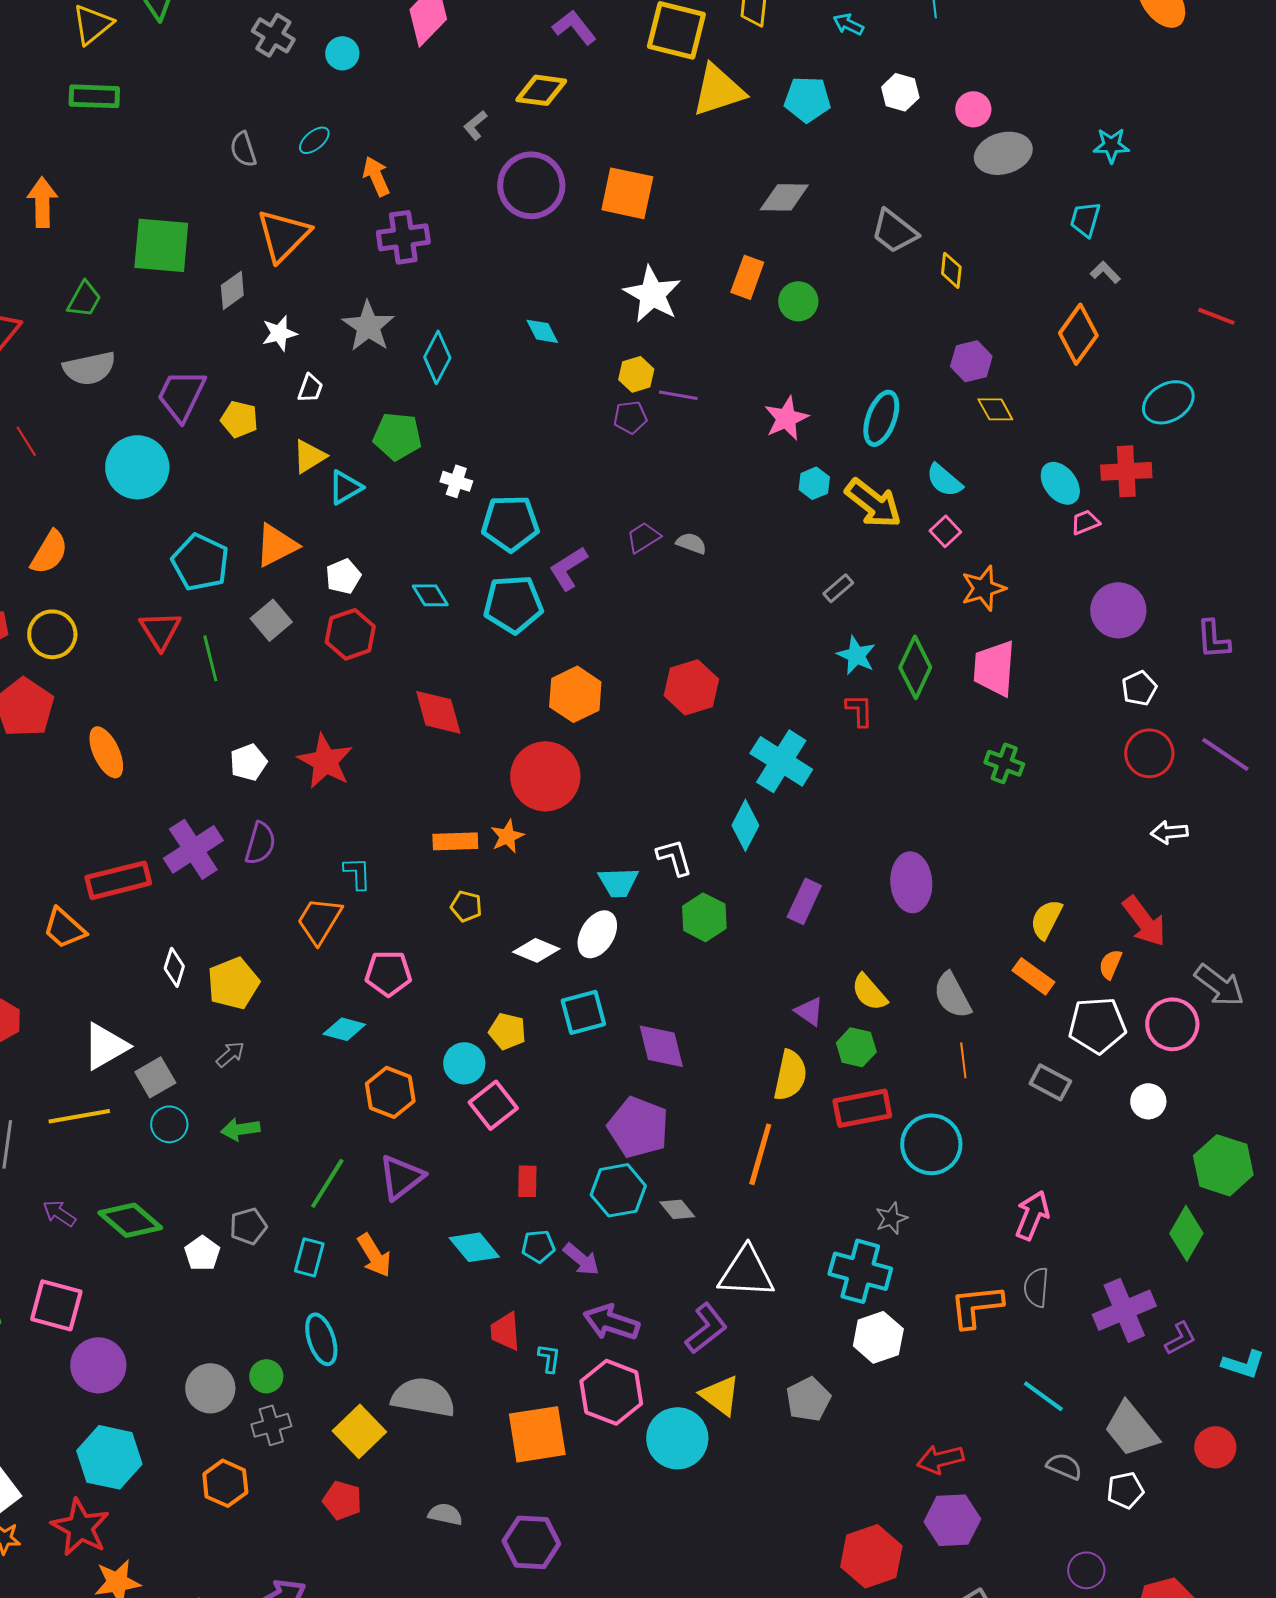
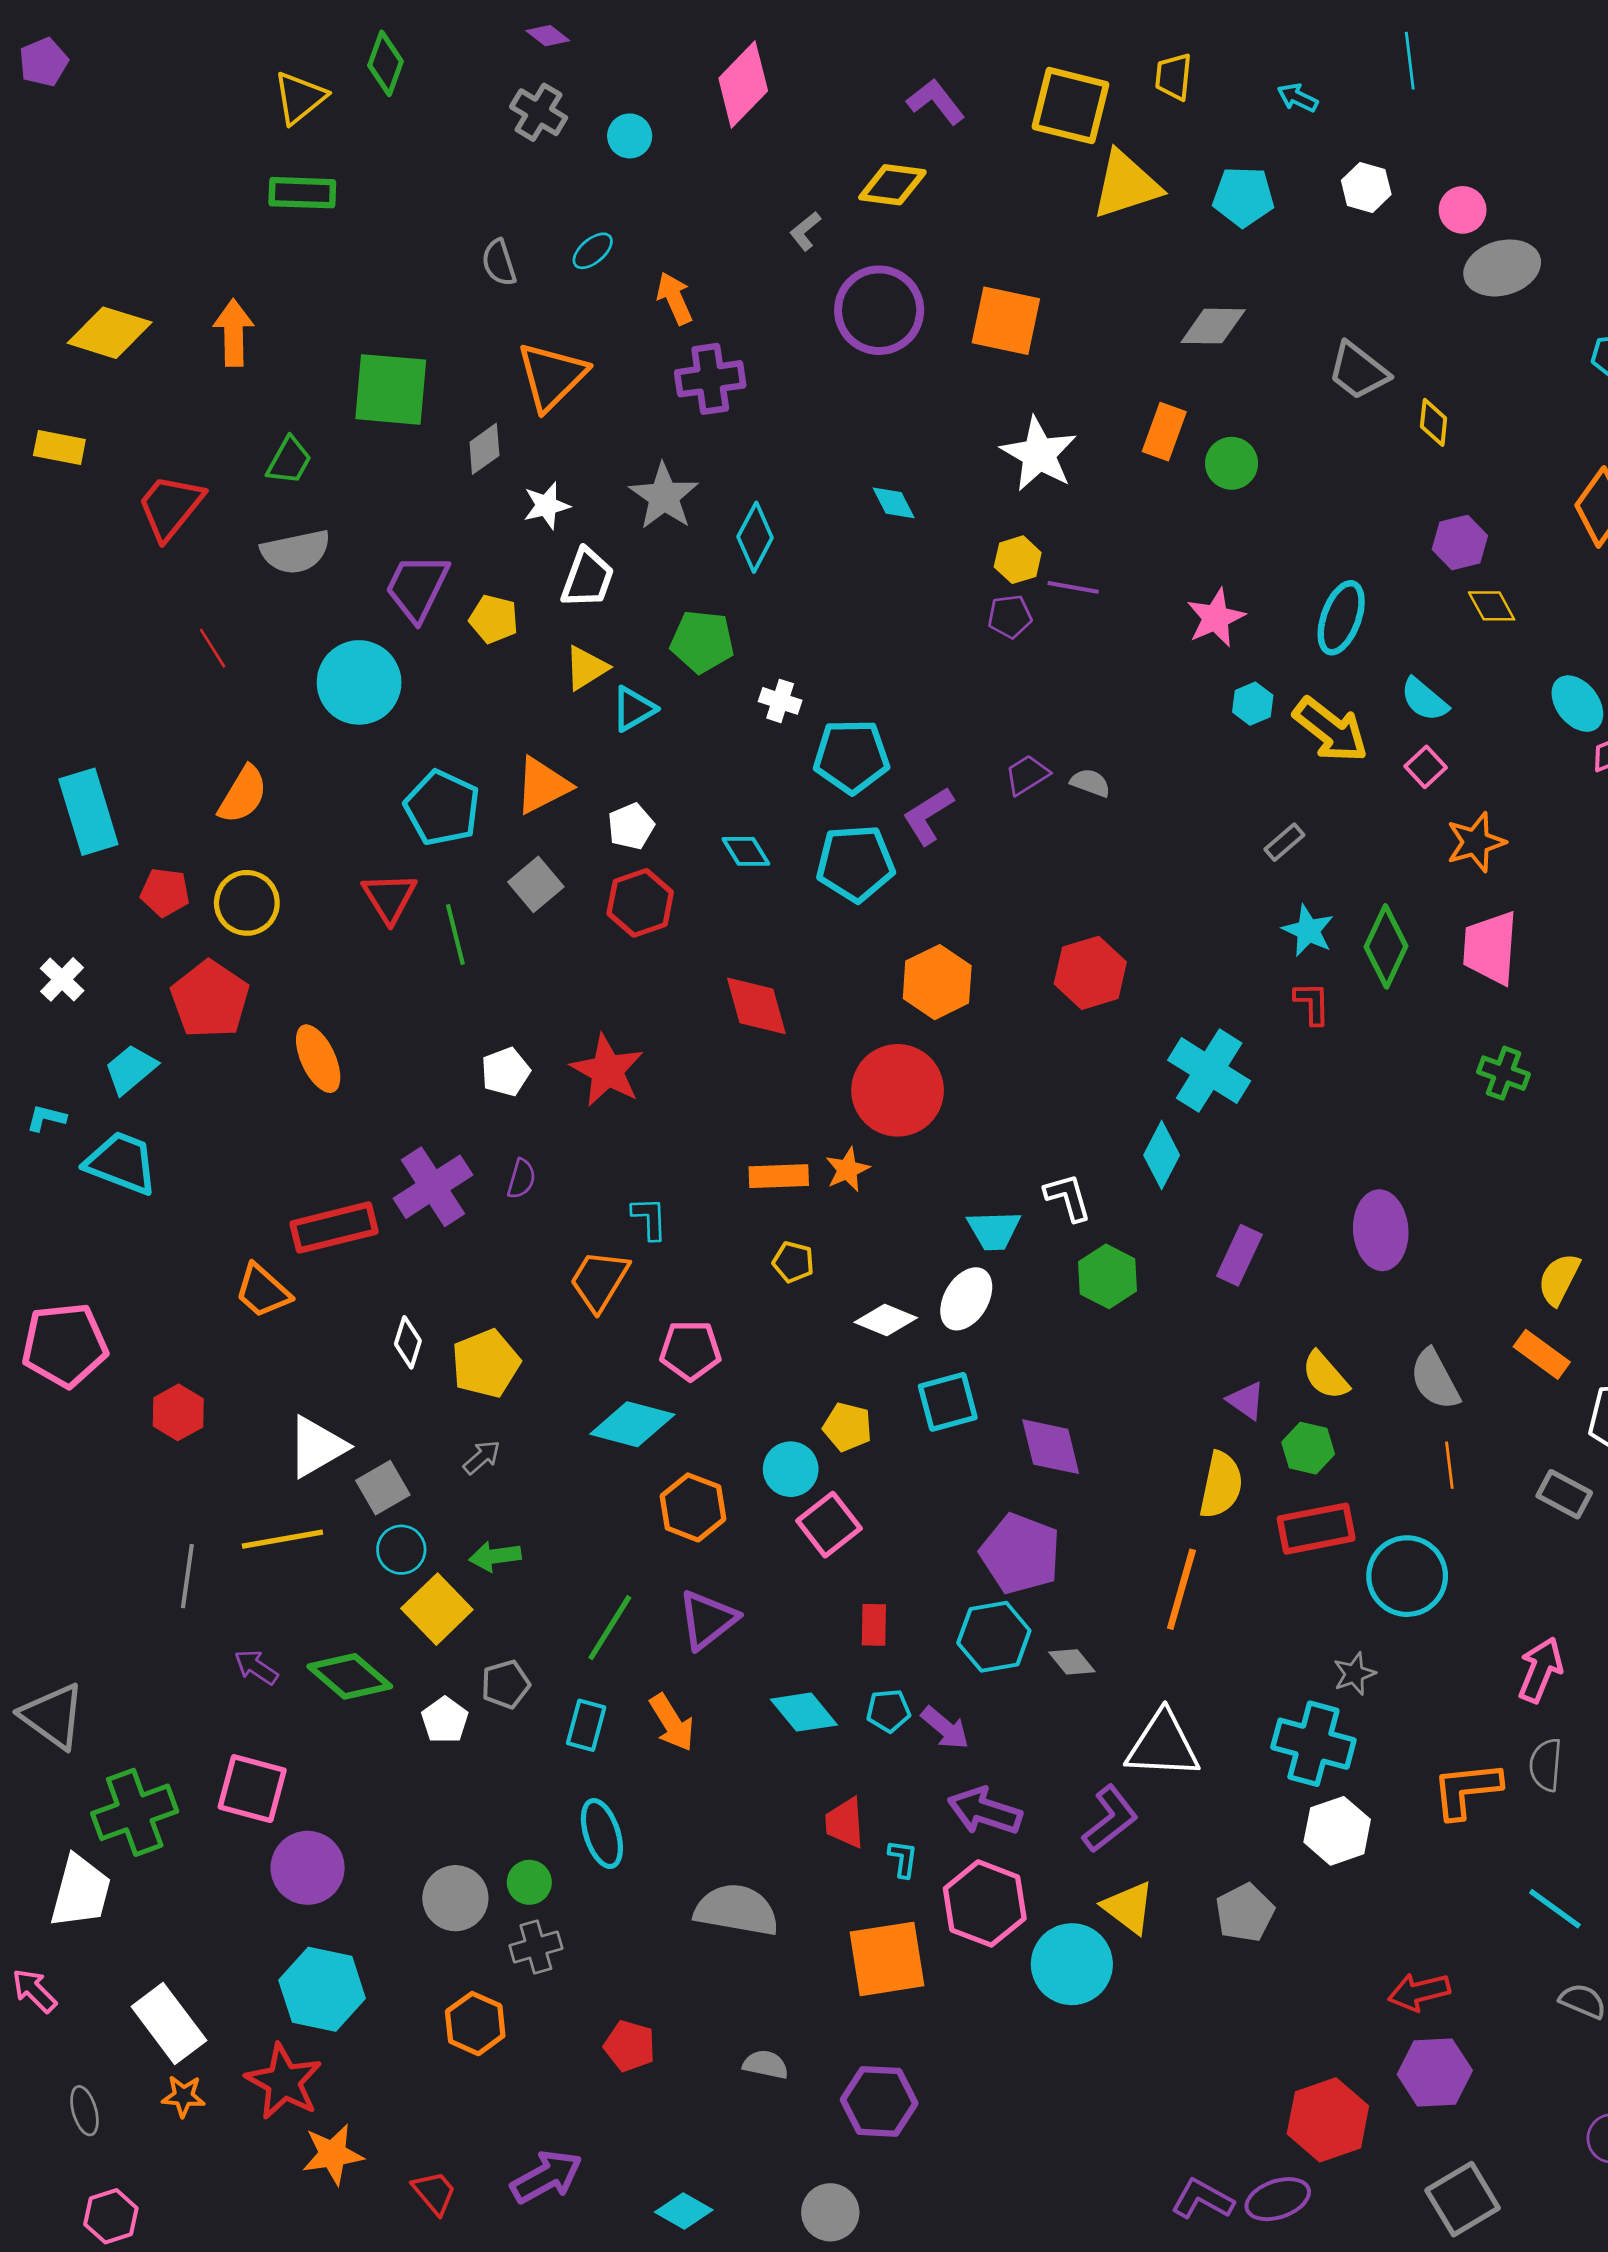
white trapezoid: (310, 388) -> (587, 578), size x1.6
purple semicircle: (260, 843) -> (521, 1179), size x0.7
cyan diamond: (344, 1029) -> (632, 1424), size x1.5
yellow square: (359, 1431) -> (437, 1609), moved

